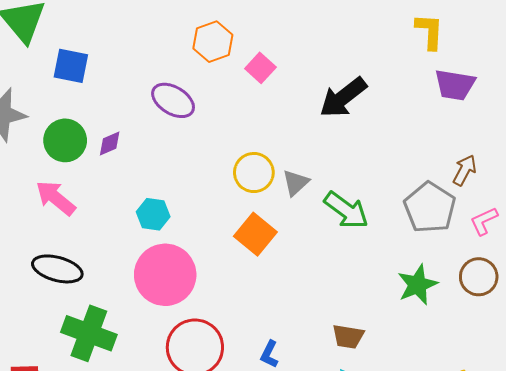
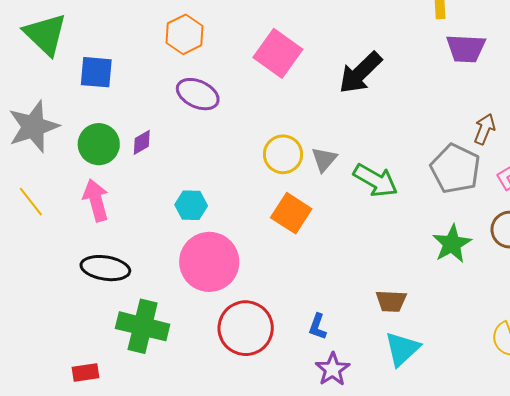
orange hexagon: (213, 42) -> (184, 34), moved
pink square: (260, 68) -> (278, 53), size x1.6
pink arrow: (56, 198) -> (96, 200), turned 42

